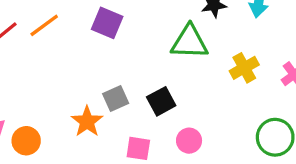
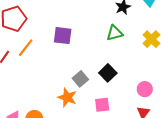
green triangle: (189, 42) -> (115, 33), size x0.7
pink circle: (189, 141) -> (145, 89), moved

